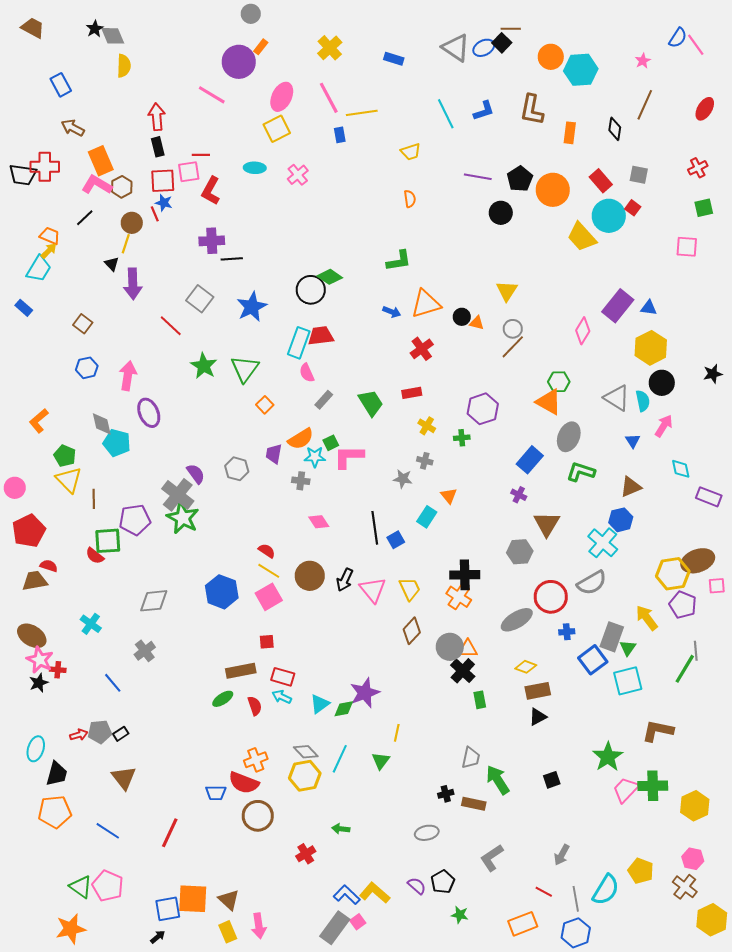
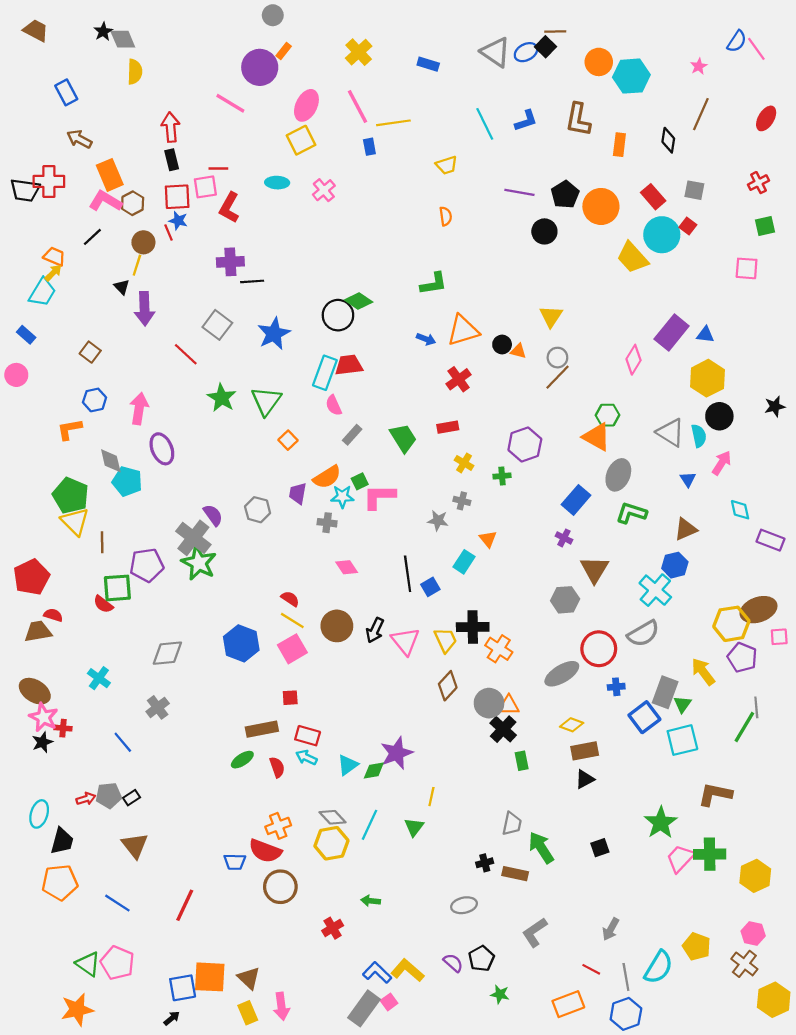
orange L-shape: (39, 421) -> (70, 429), moved, turned 30
green pentagon: (65, 456) -> (71, 496), size x1.5
pink circle: (15, 488) -> (16, 375), moved
black cross: (465, 575) -> (473, 627), moved

